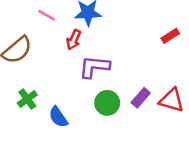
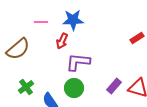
pink line: (47, 15) -> (41, 22), turned -32
green circle: (107, 103) -> (74, 88), moved

